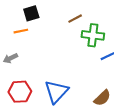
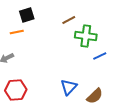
blue triangle: (56, 92) -> (69, 87), moved, size x0.7

